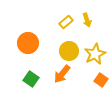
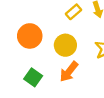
yellow circle: (69, 51) -> (65, 45), moved

